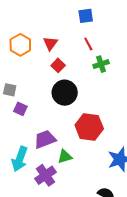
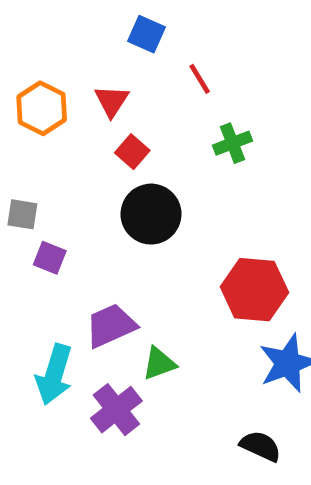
blue square: (86, 16) -> (146, 34), moved, turned 35
red line: (88, 44) -> (200, 79), moved
red hexagon: (89, 127) -> (254, 290), moved

